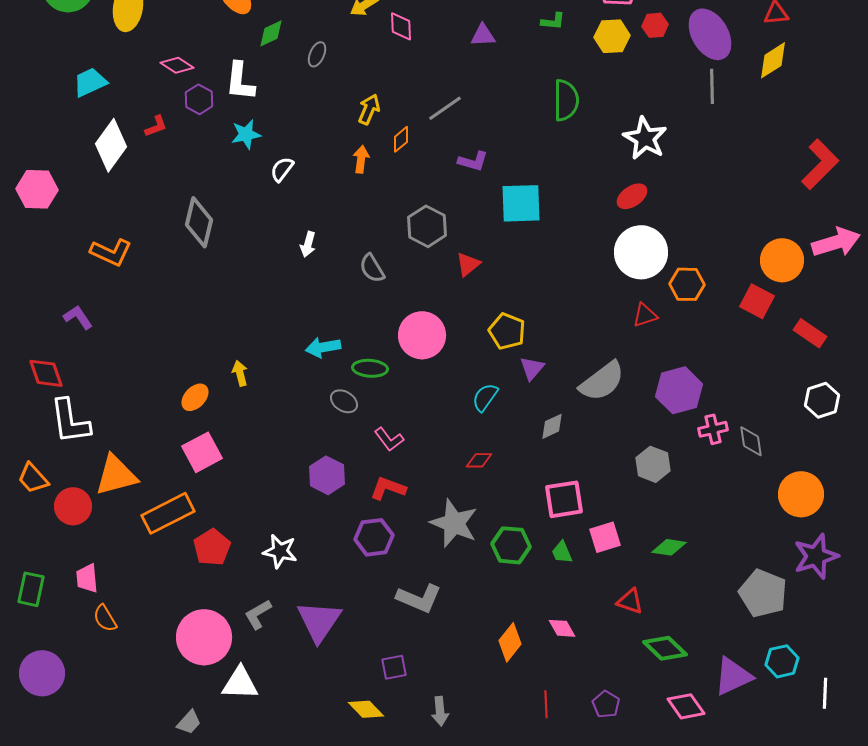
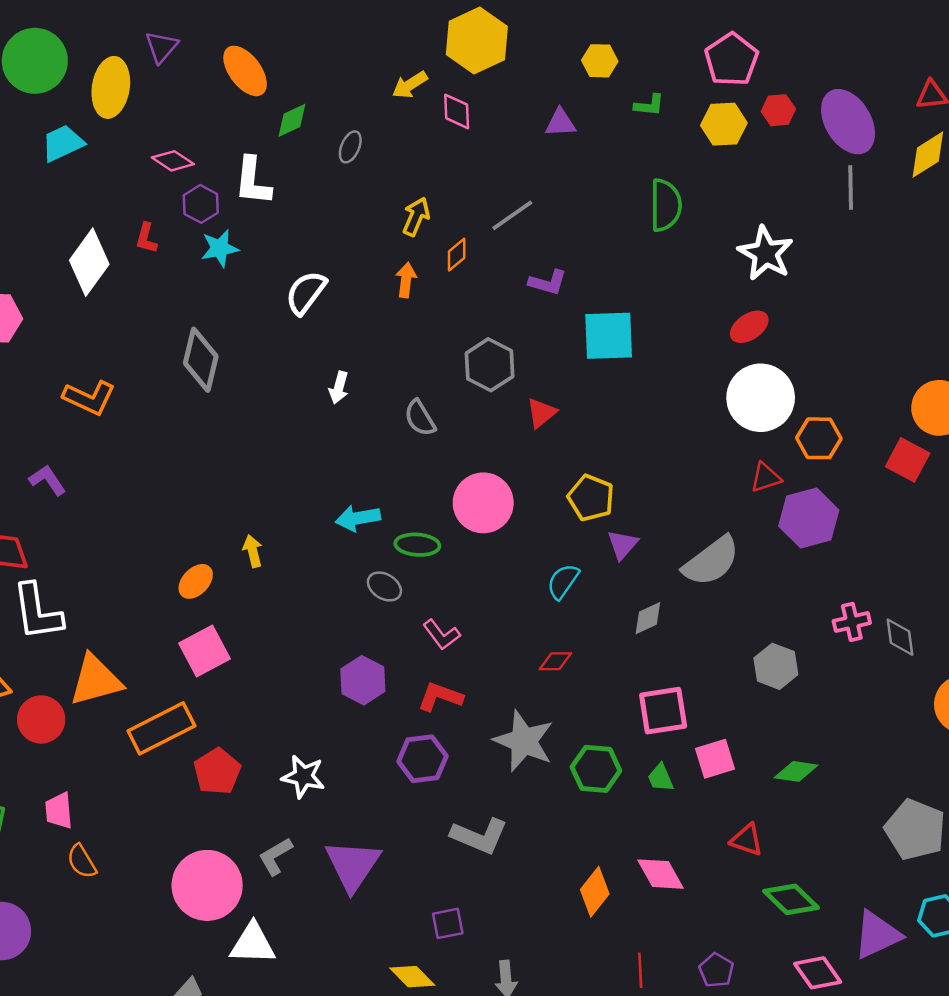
cyan trapezoid: (90, 82) -> (63, 143), moved
red L-shape: (156, 126) -> (146, 238), turned 125
cyan star: (246, 134) -> (220, 248), moved
white semicircle: (282, 169) -> (306, 293), size x1.4
purple hexagon: (679, 390) -> (809, 518), moved
pink diamond: (562, 628) -> (661, 874), size x1.4

